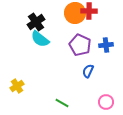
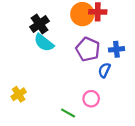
blue semicircle: (88, 71) -> (104, 70), moved
pink circle: (106, 102) -> (91, 99), moved

